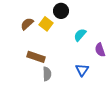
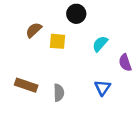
yellow square: (46, 24) -> (57, 41), moved, turned -32
brown rectangle: (36, 57) -> (26, 85), moved

